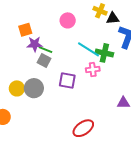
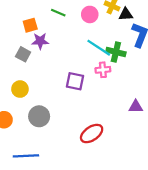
pink circle: (68, 20) -> (90, 14), moved
green line: (45, 50) -> (58, 13), moved
gray square: (44, 61) -> (23, 54), moved
gray circle: (34, 88) -> (39, 116), moved

